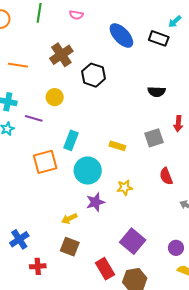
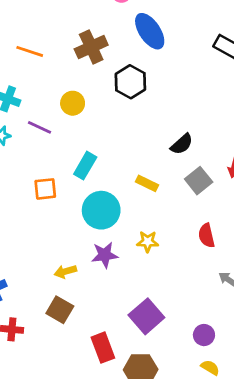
blue ellipse: (121, 35) -> (150, 31), moved
black semicircle: (157, 92) -> (182, 144), moved, turned -54
gray square: (154, 138) -> (199, 181), turned -30
orange square: (45, 162) -> (45, 189), size x0.7

